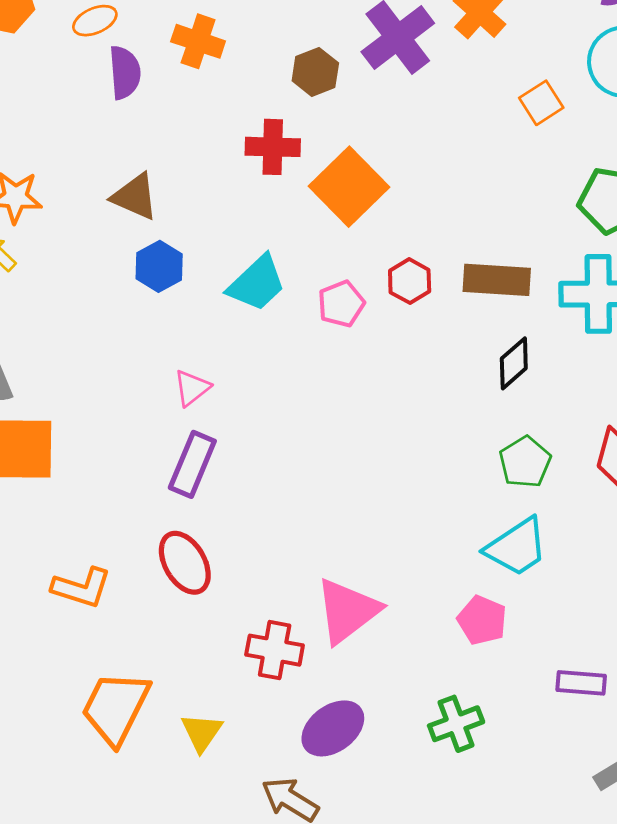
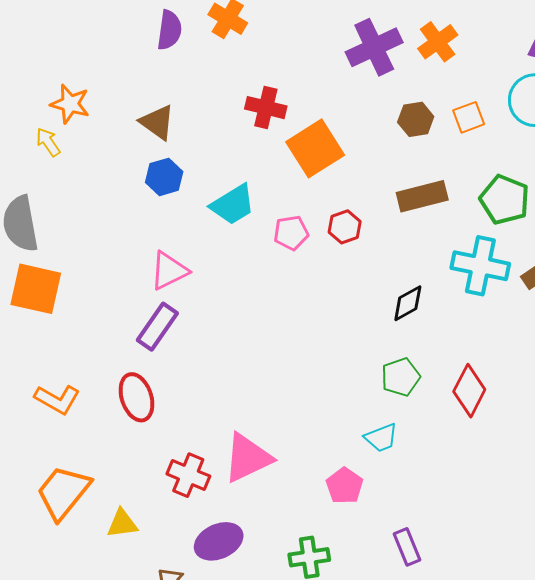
brown hexagon: (315, 72) -> (416, 119), moved
brown rectangle: (497, 280) -> (422, 196), moved, turned -30
pink triangle: (192, 388) -> (169, 271), size x1.4
cyan trapezoid: (517, 547) -> (381, 438), size x0.7
purple rectangle: (581, 683) -> (407, 547), turned 51
yellow triangle: (202, 732) -> (122, 524), turned 36

